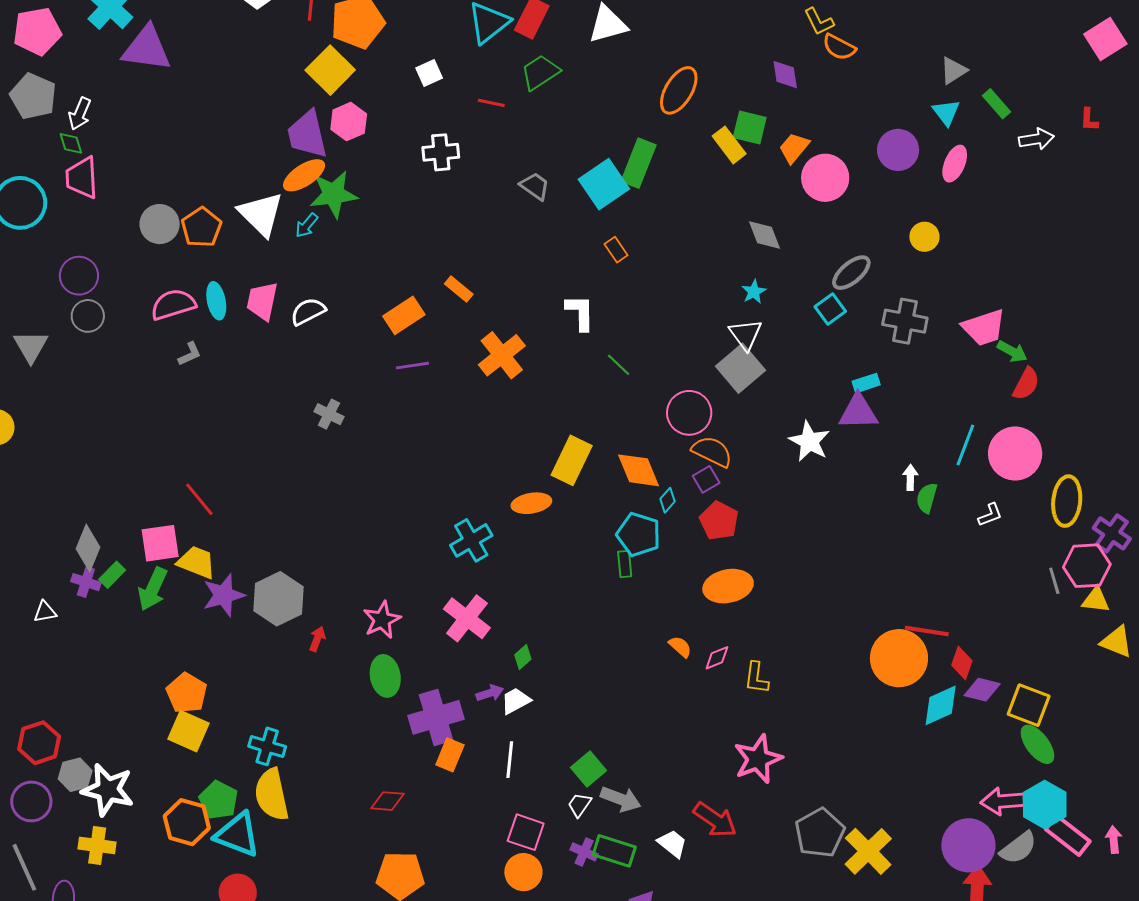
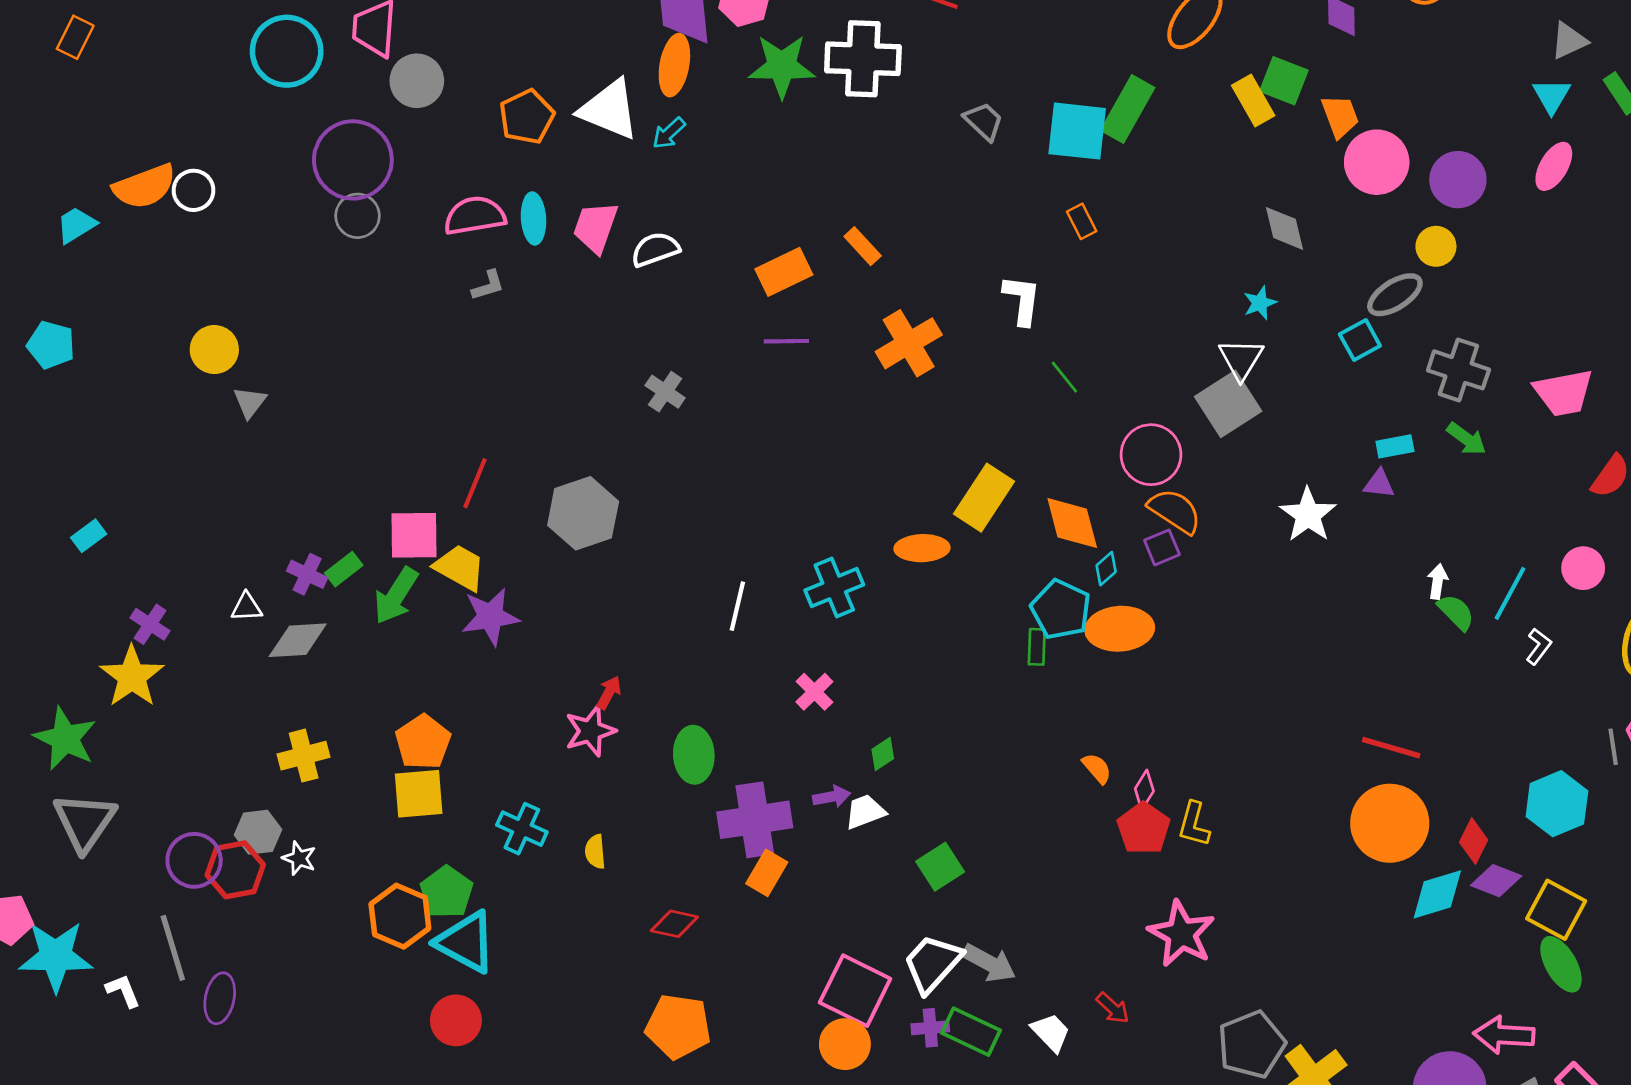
orange trapezoid: (794, 148) -> (1340, 116), turned 112
purple circle: (898, 150) -> (1458, 180), moved
white cross: (441, 152) -> (863, 59), size x1.5
orange ellipse: (304, 175) -> (674, 65), turned -54
cyan square: (604, 184) -> (1077, 131), turned 33
green star: (333, 194) -> (782, 66), moved
white triangle: (261, 214) -> (609, 110), turned -30
gray circle: (160, 224) -> (417, 81), moved
yellow circle: (924, 237) -> (1436, 246), moved
purple circle: (79, 276) -> (353, 160), size x1.5
gray triangle: (31, 346) -> (250, 402), moved, size x0.7
green arrow: (1012, 351) -> (1466, 439), moved
purple triangle: (858, 412) -> (1379, 484), size x0.6
cyan line: (965, 445) -> (1510, 593), moved
pink circle: (1015, 454) -> (1583, 568), size x0.6
green semicircle: (927, 498) -> (1456, 612), turned 112
red line: (199, 499) -> (475, 483), turned 54
white L-shape: (990, 515) -> (1539, 646), turned -40
red pentagon: (719, 521) -> (1144, 828), moved
gray diamond: (88, 548) -> (298, 640), moved, turned 57
orange ellipse: (728, 586) -> (1120, 629), moved
gray hexagon: (278, 599) -> (583, 513), moved
pink cross: (467, 618) -> (814, 692), size x0.6
pink star: (382, 620) -> (590, 731), moved
red line: (927, 631) -> (1391, 748), moved
pink diamond: (717, 658) -> (1144, 790), turned -44
yellow square: (188, 731) -> (419, 794), turned -36
red hexagon: (39, 743) -> (235, 870), moved
pink star: (758, 759) -> (1181, 934), turned -30
white line: (510, 760) -> (737, 606), moved
green square: (589, 769) -> (940, 867), moved
white star: (108, 790) -> (299, 858), size x0.5
yellow semicircle: (272, 795) -> (595, 852), moved, size x0.5
white trapezoid: (579, 805) -> (933, 963), size x1.8
cyan hexagon: (1045, 805) -> (1557, 804), moved
red arrow: (715, 820) -> (1113, 1008), size x0.6
pink square: (526, 832) -> (855, 991), size x1.4
yellow cross: (97, 845) -> (304, 756), moved, turned -30
purple cross: (584, 852) -> (930, 1028), turned -36

